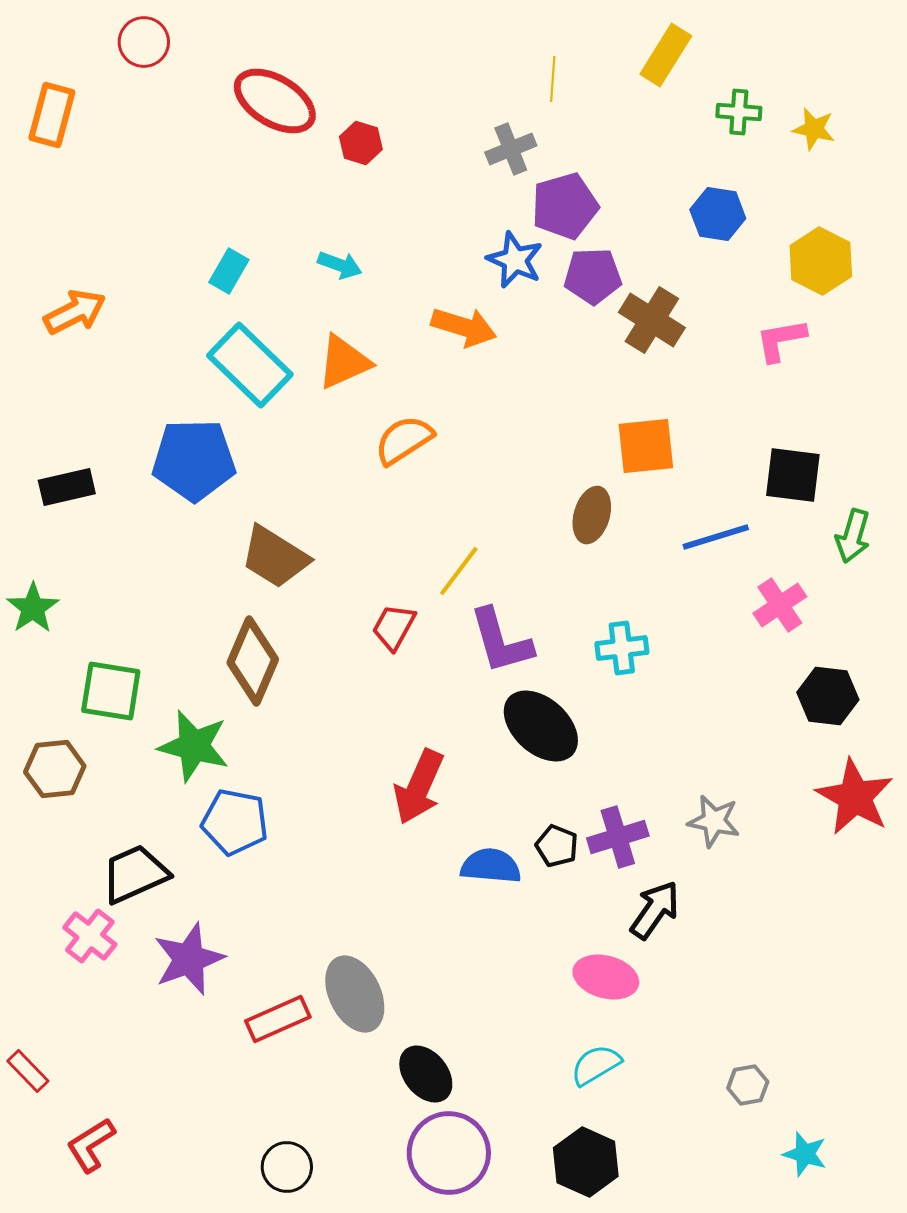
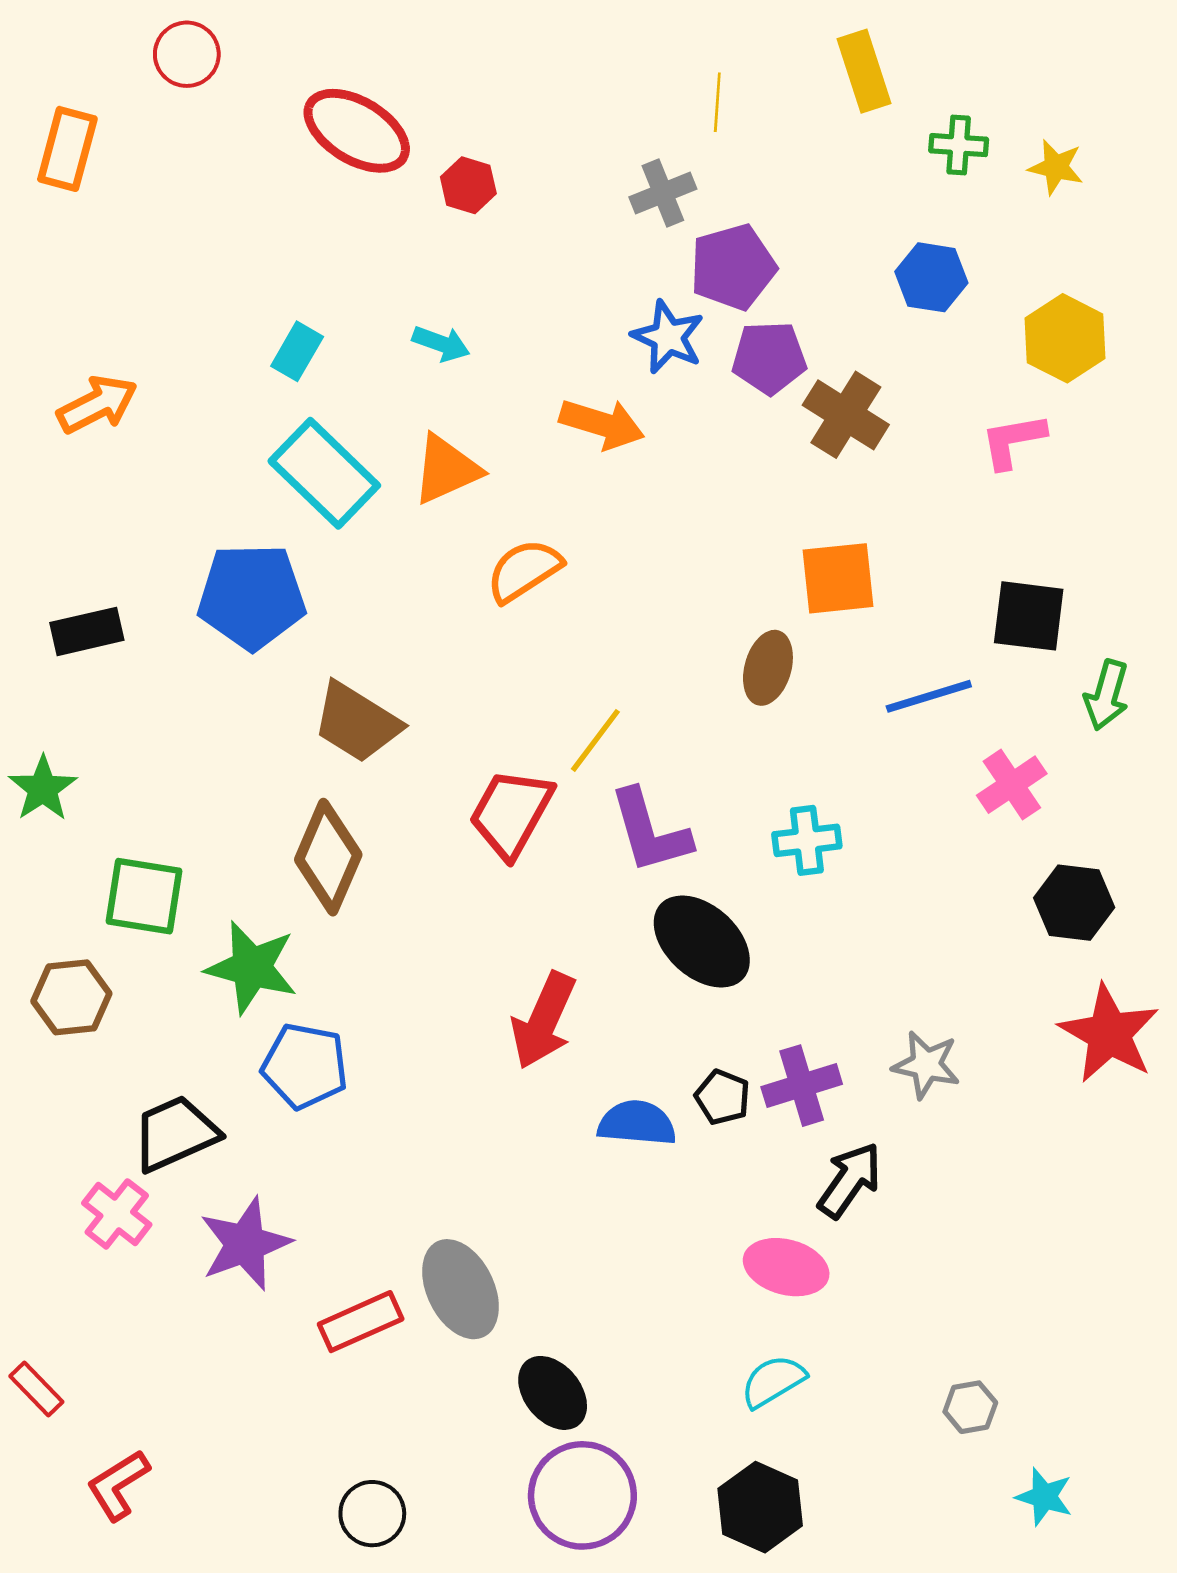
yellow rectangle: (666, 55) -> (864, 71), turned -50
red trapezoid: (394, 627) -> (511, 813), size x1.5

